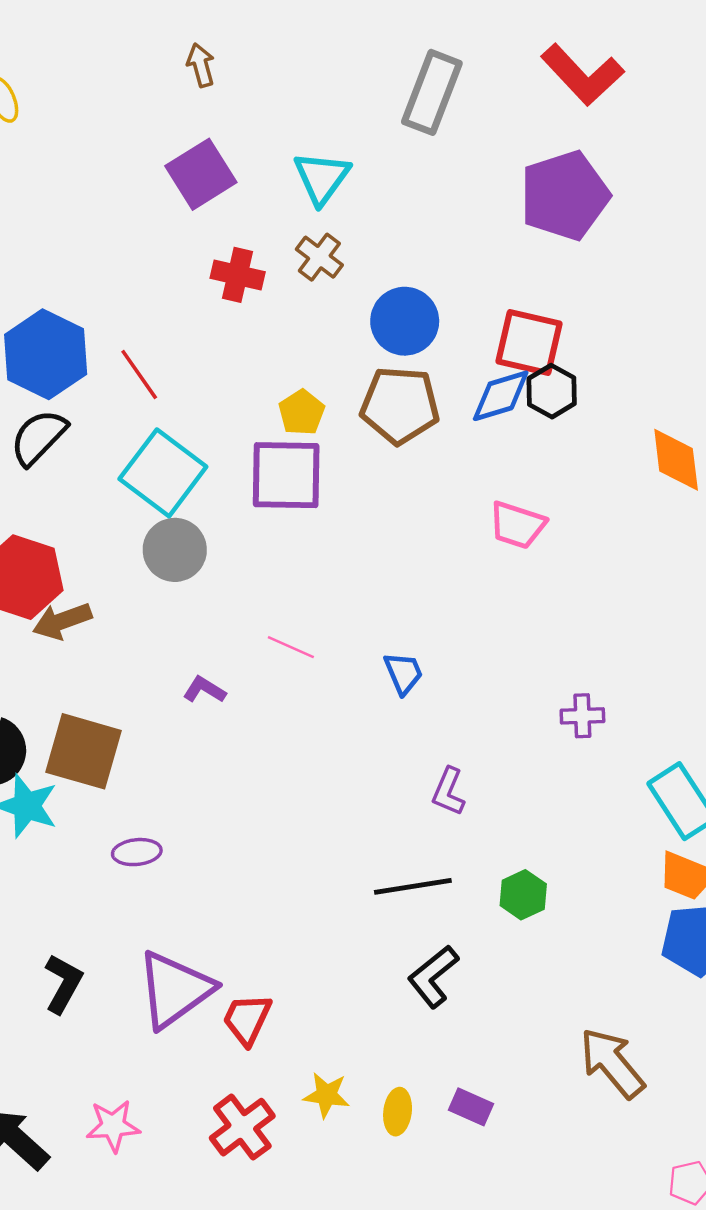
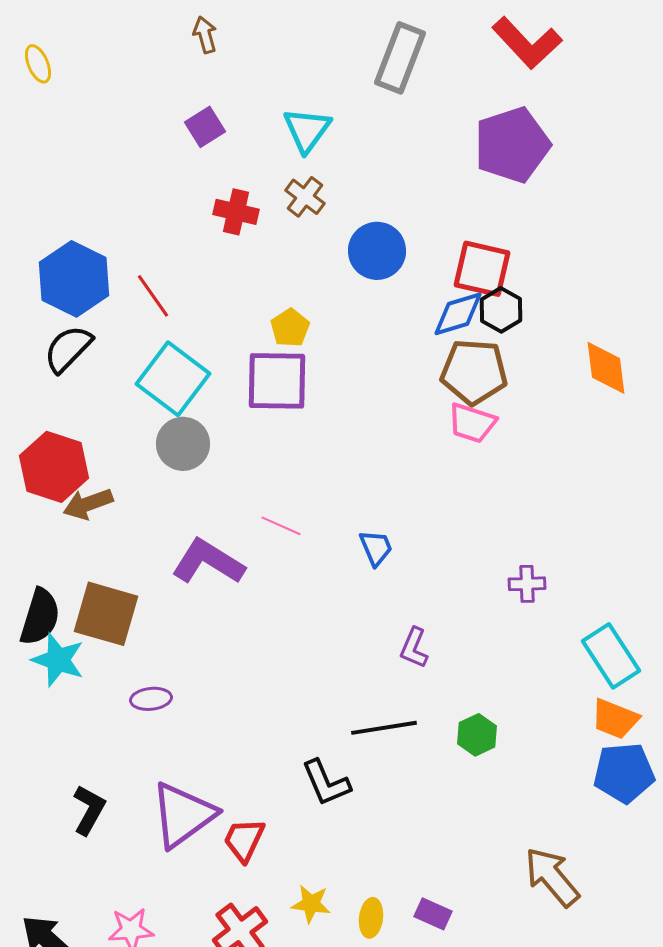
purple square: (201, 174) -> (205, 127), size x0.7
brown pentagon: (400, 405) -> (474, 372), moved
purple L-shape: (204, 690) -> (208, 562), size x2.0
black L-shape: (433, 977) -> (326, 783), moved, turned -74

